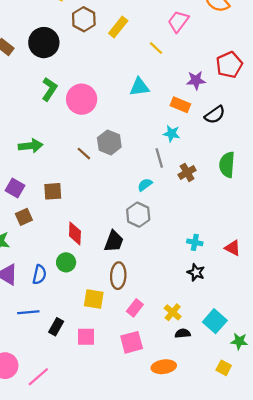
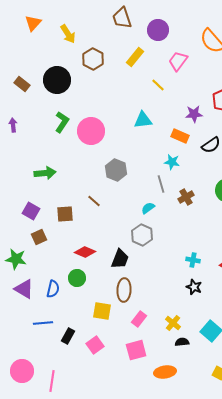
yellow rectangle: (118, 27) -> (135, 57), moved
brown line: (84, 154) -> (94, 201), moved
red diamond: (75, 233) -> (85, 252), turned -70
pink square: (86, 337) -> (95, 345), turned -36
pink line: (38, 377) -> (52, 381), turned -40

